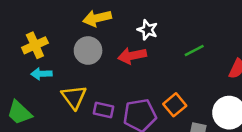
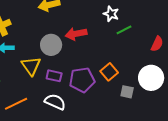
white star: (148, 30) -> (111, 14), moved
gray circle: (88, 50) -> (51, 45), moved

